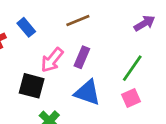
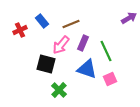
brown line: (78, 21) -> (71, 24), moved
green line: (132, 68) -> (106, 51), moved, turned -60
pink square: (131, 98) -> (110, 79), moved

